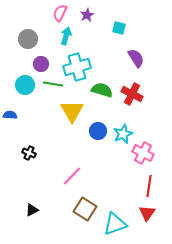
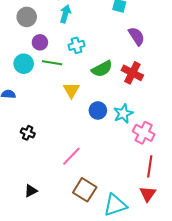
cyan cross: (77, 67) -> (77, 45), size x0.6
green semicircle: (102, 90) -> (102, 69), turned 135
yellow triangle: (72, 111) -> (71, 90), size x0.7

